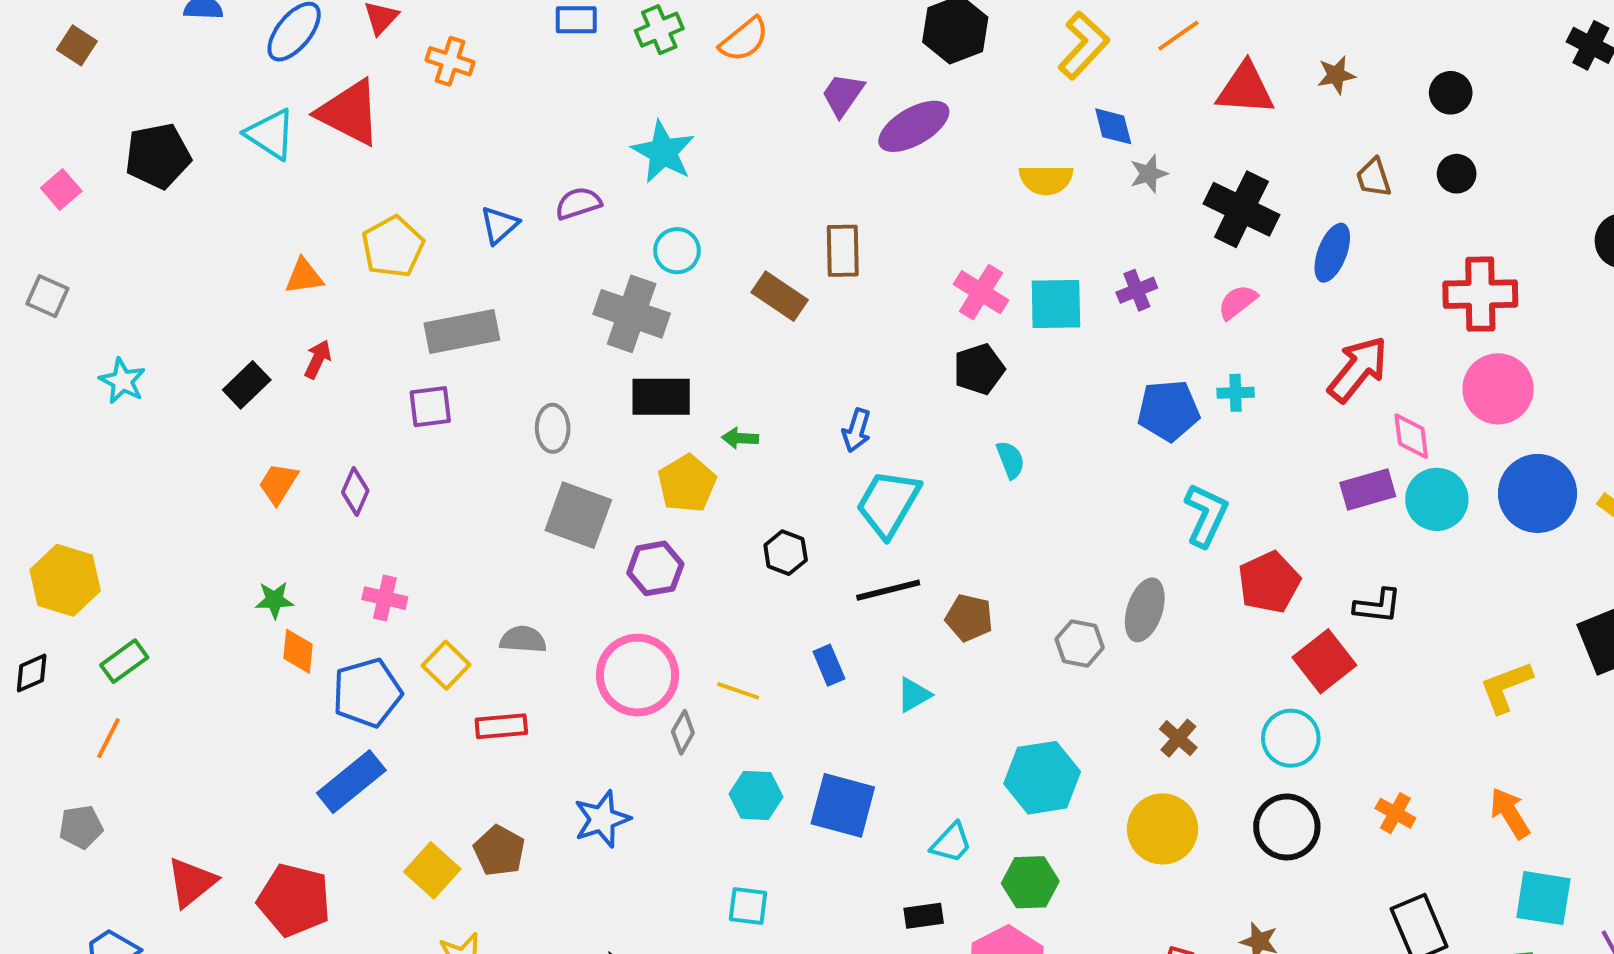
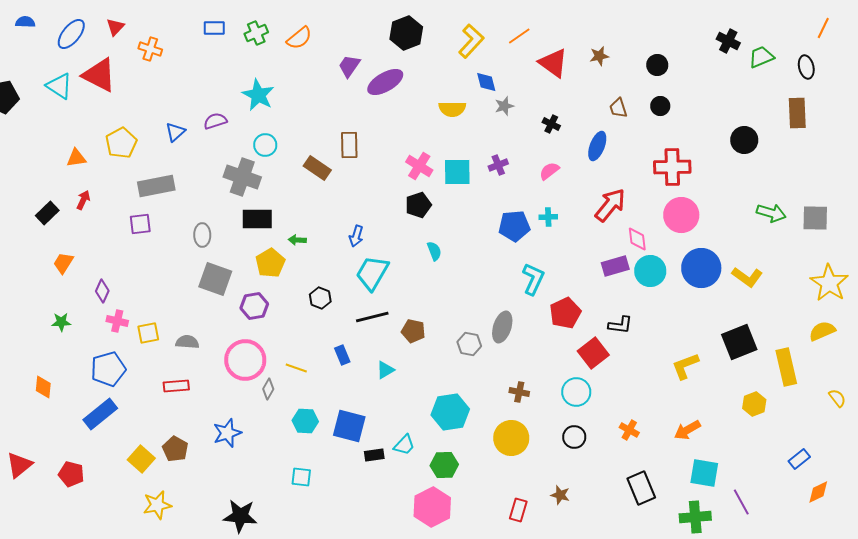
red triangle: (1245, 89) -> (553, 63), turned 32
black cross: (1241, 209) -> (551, 124), size x0.5
purple diamond: (355, 491) -> (102, 291), moved
orange diamond: (298, 651) -> (43, 387), moved
yellow square: (446, 665) -> (148, 333), moved, turned 35
brown cross: (1178, 738) -> (519, 392), turned -30
orange arrow: (1510, 813) -> (687, 430), turned -88
black circle: (1287, 827) -> (574, 437), size x0.7
red pentagon: (294, 900) -> (71, 474), size x0.7
black rectangle: (924, 916) -> (374, 455), moved

